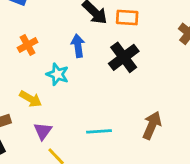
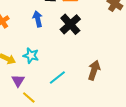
cyan star: (58, 74) -> (31, 55), moved
cyan line: (99, 131) -> (57, 77), turned -30

